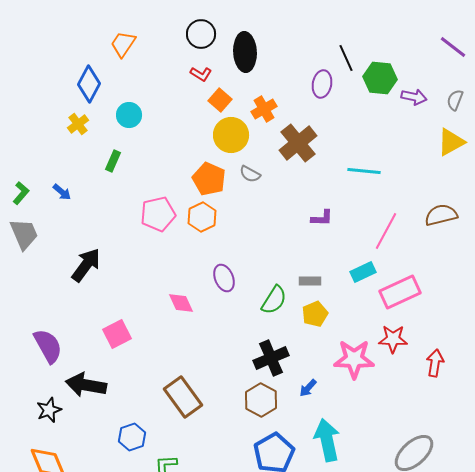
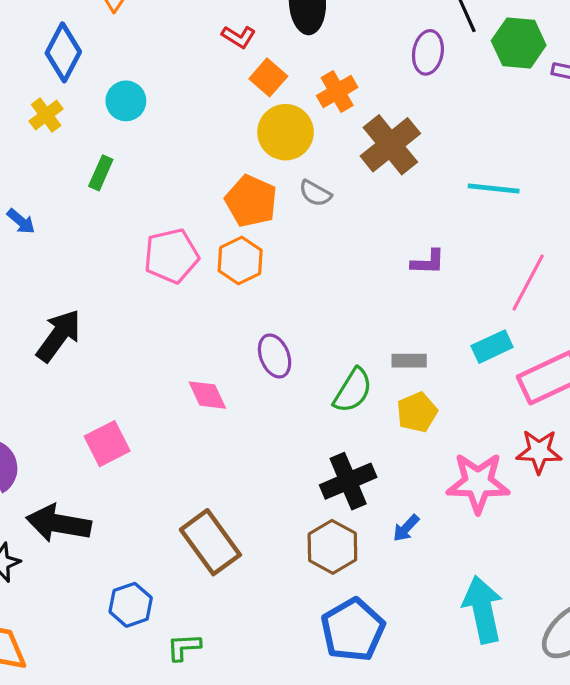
cyan arrow: (327, 440) -> (483, 609), moved

